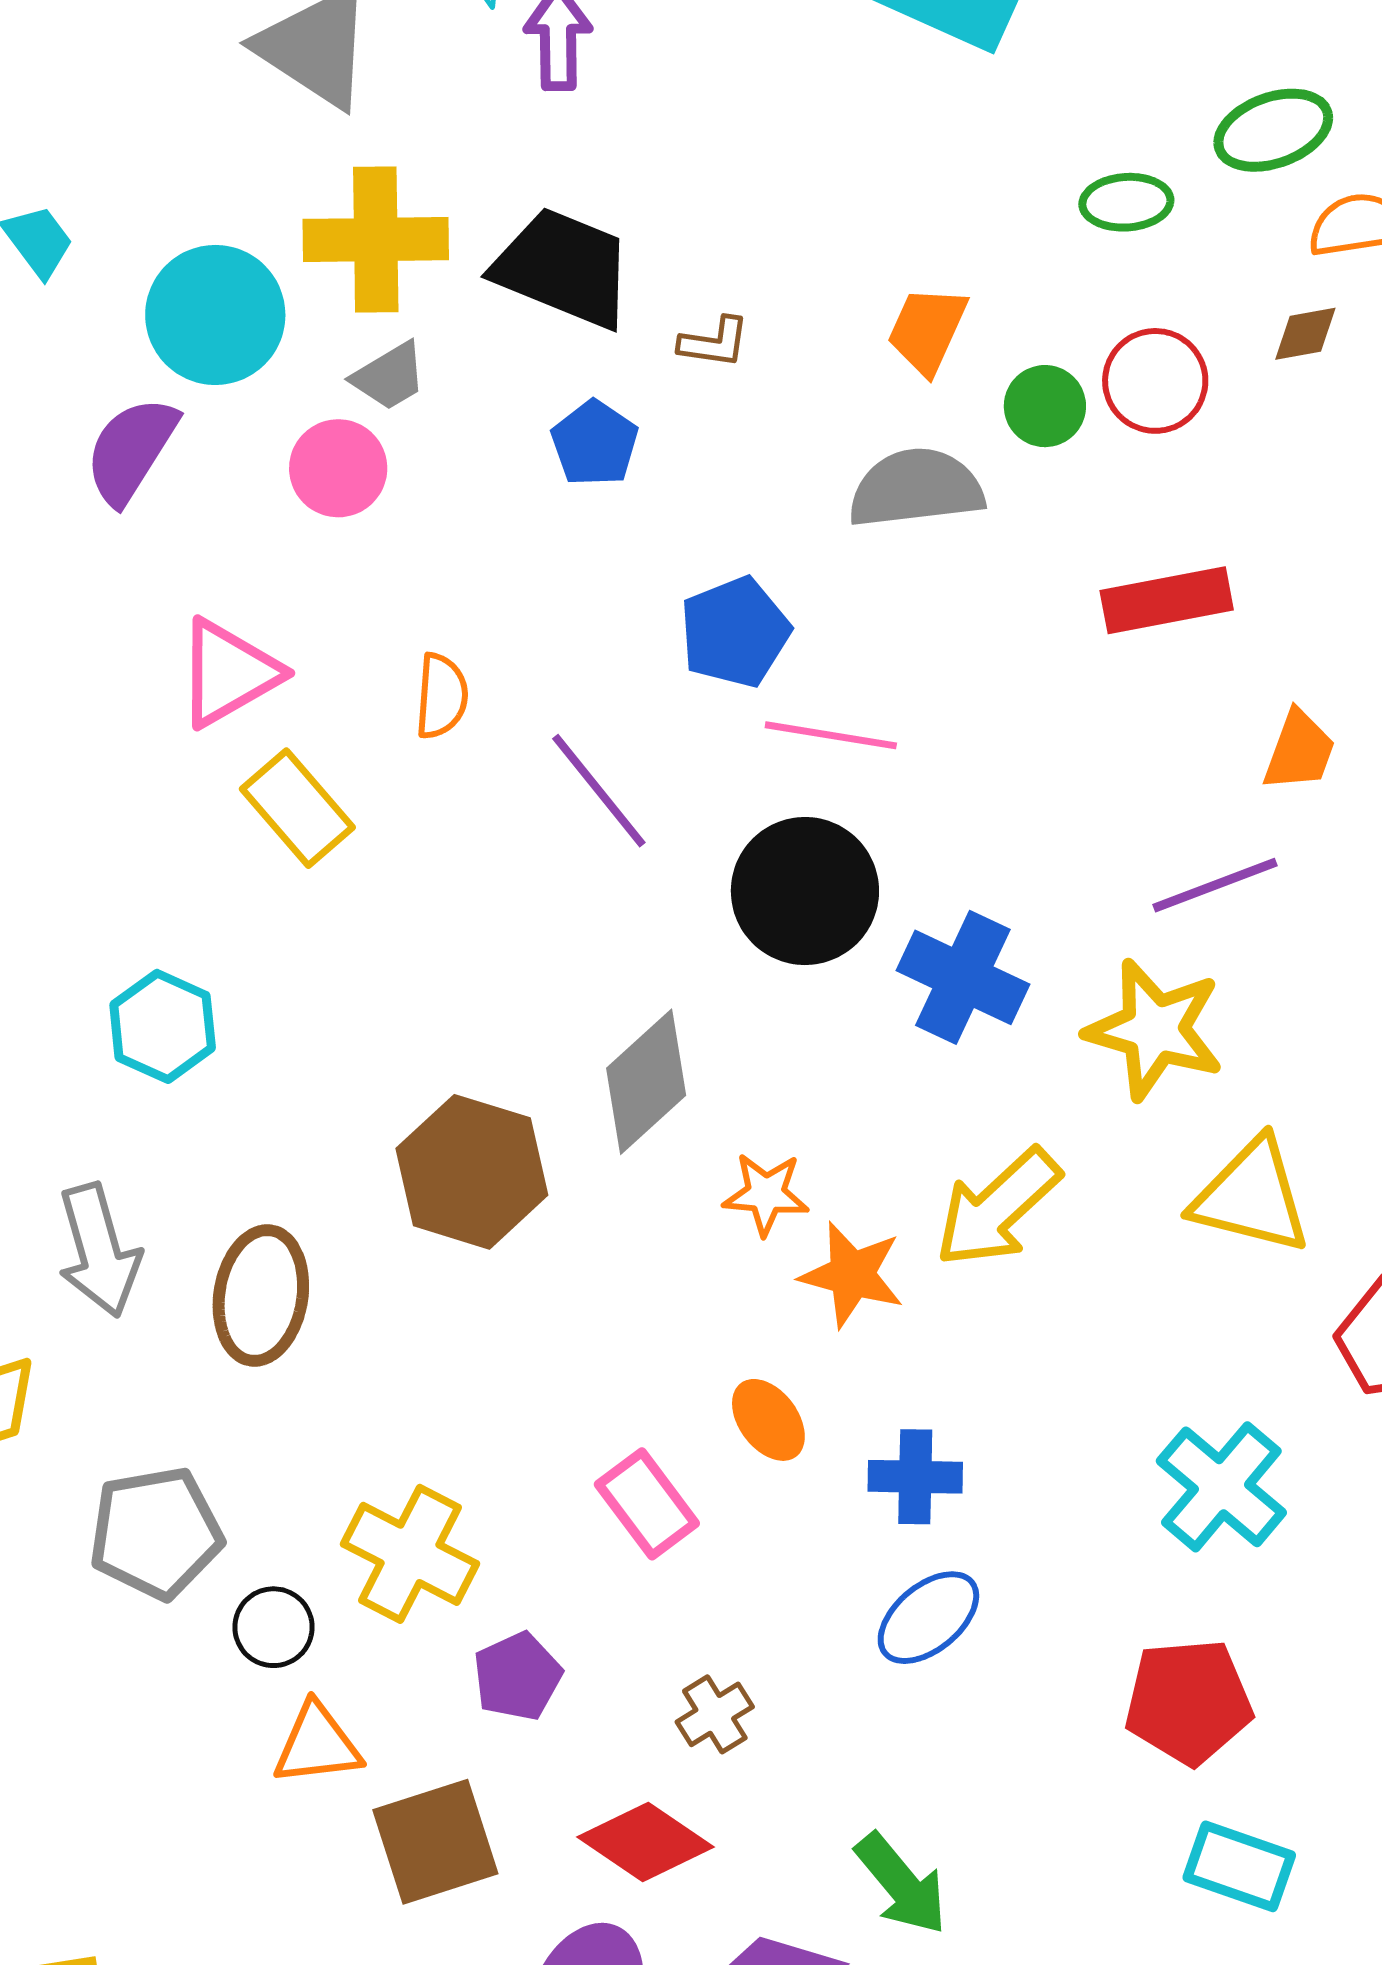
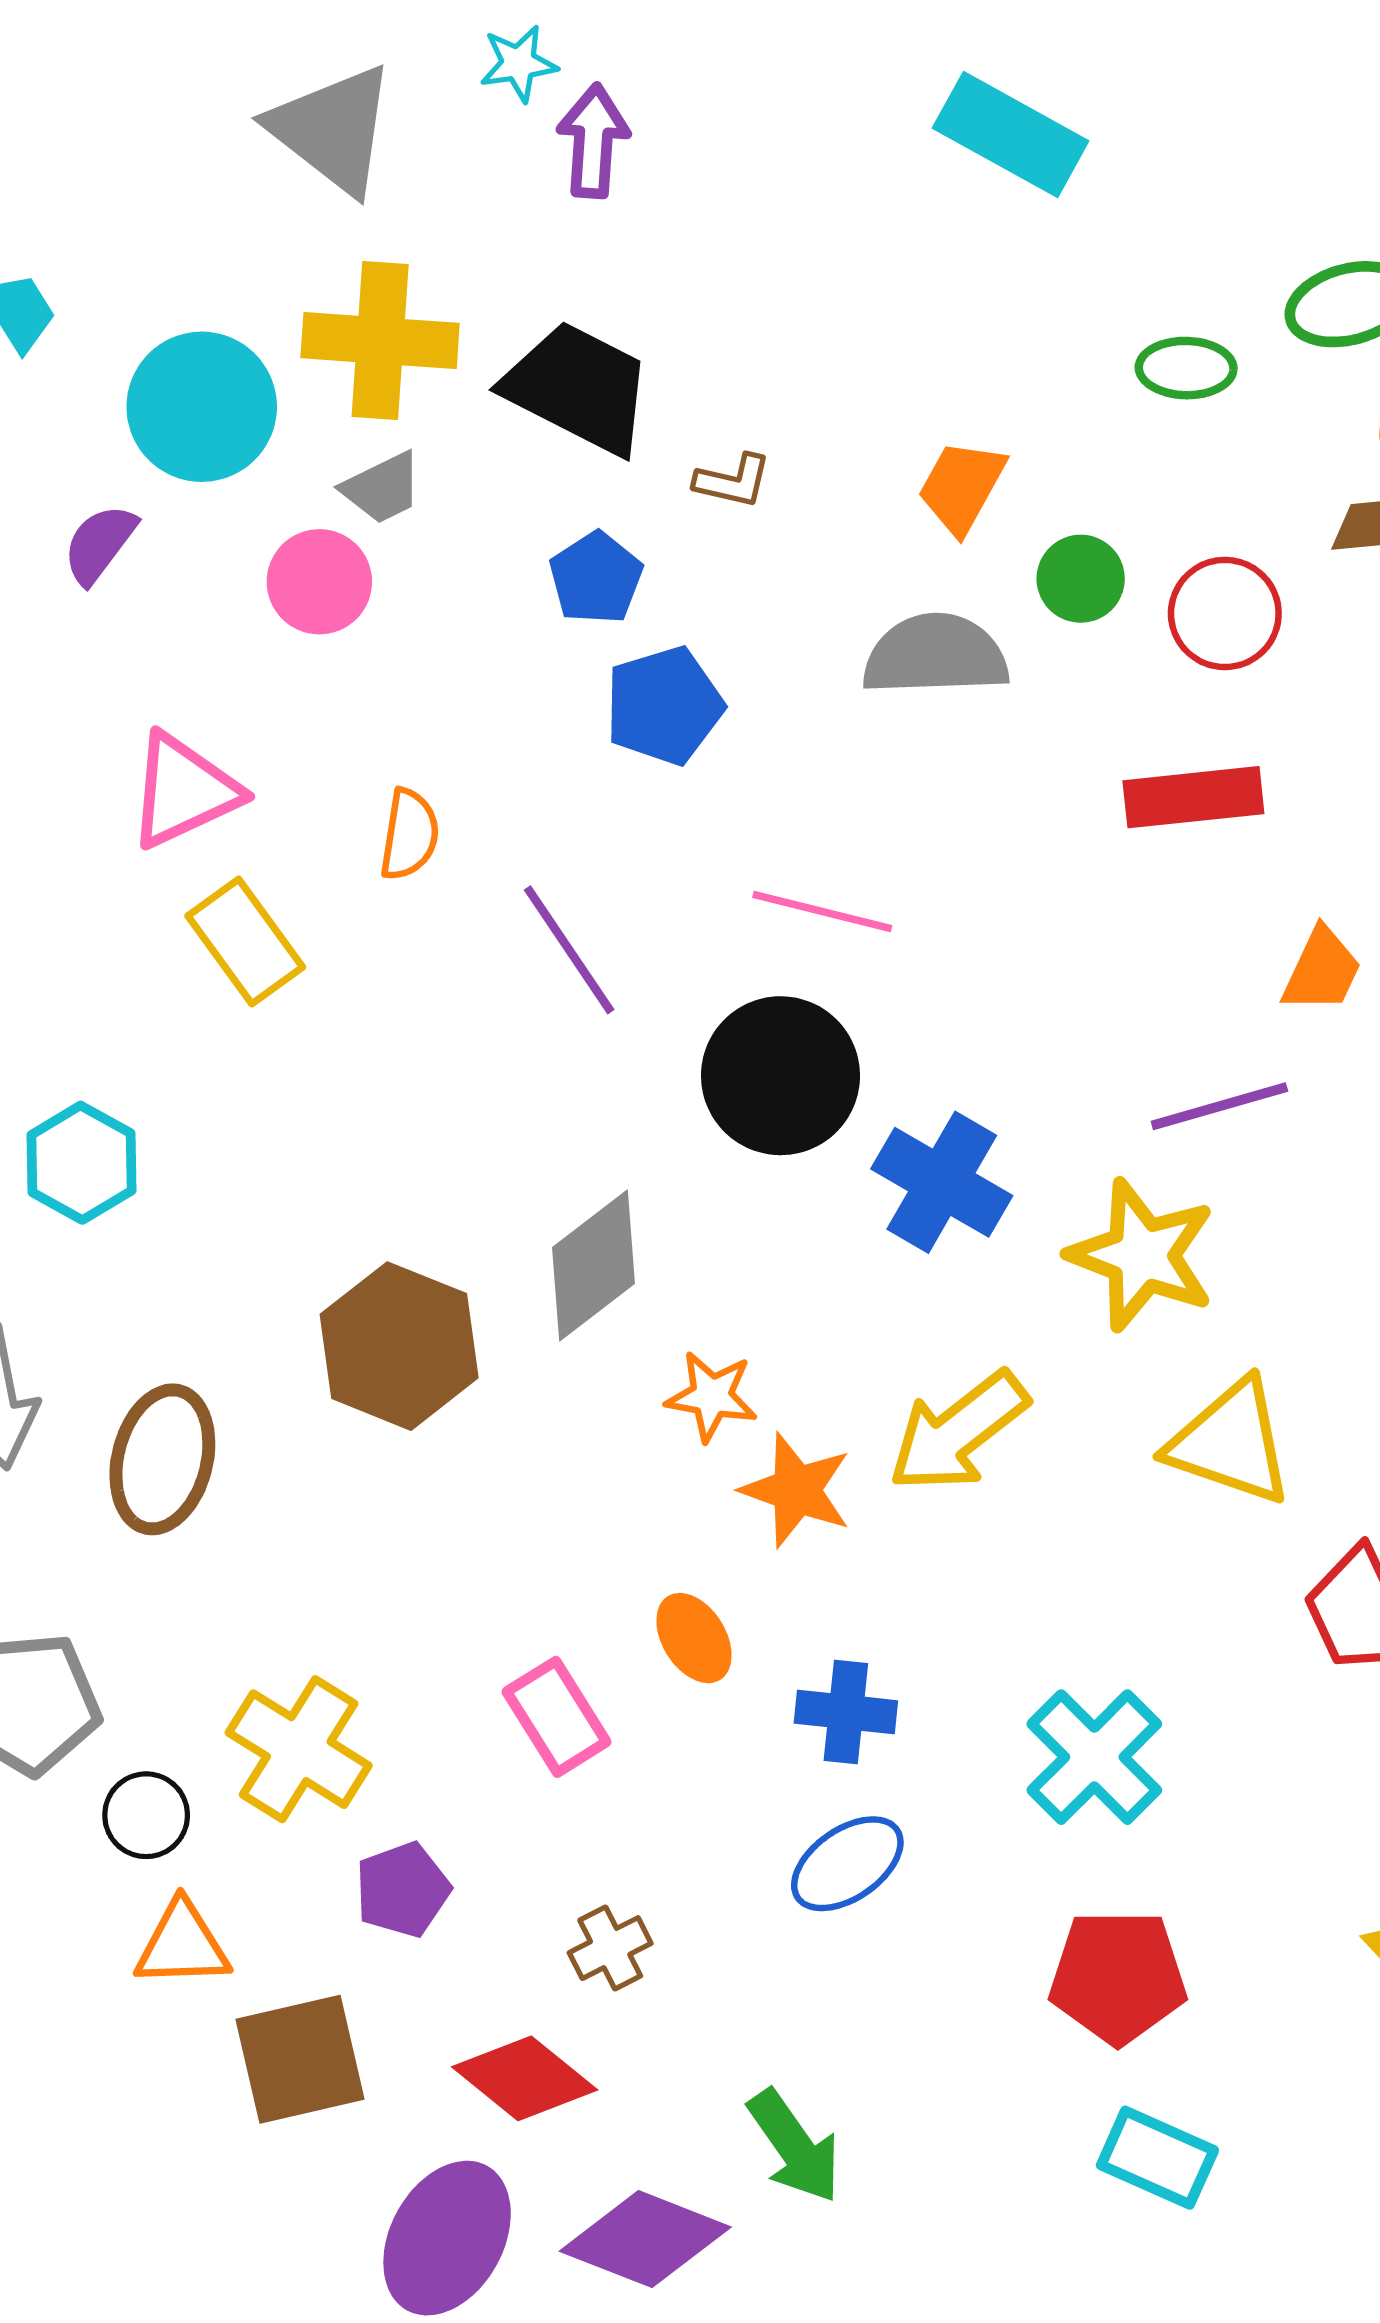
red circle: (1155, 381) -> (1225, 613), moved
purple semicircle: (131, 450) -> (100, 544), size x0.7
blue pentagon: (735, 632) -> (664, 706), moved
cyan cross: (1221, 1487) -> (1094, 1757), moved

